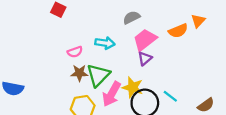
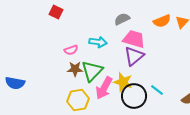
orange semicircle: (178, 31) -> (162, 21), moved
pink trapezoid: (145, 40) -> (134, 39), turned 55
purple triangle: (145, 59) -> (134, 56), size x1.5

